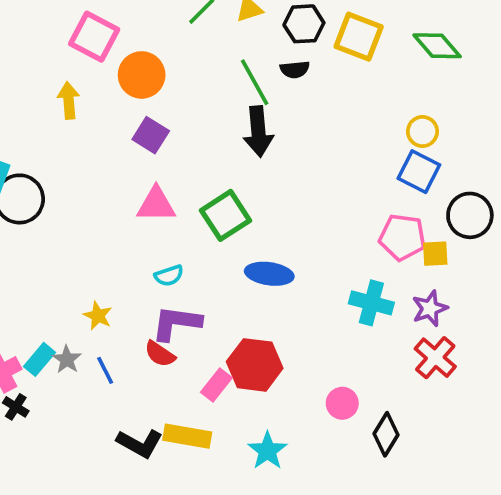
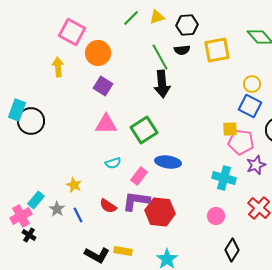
yellow square: (359, 37) -> (217, 50), moved, turned -32
yellow square: (435, 254) -> (230, 129), moved
purple star: (430, 308) -> (256, 165), moved
purple L-shape: (176, 323) -> (136, 201), moved
cyan rectangle: (39, 359) -> (36, 200), moved
pink rectangle: (216, 385) -> (139, 176), moved
pink circle: (342, 403) -> (216, 216), moved
yellow rectangle: (187, 436) -> (123, 251), size x0.7

